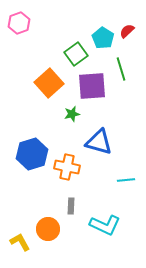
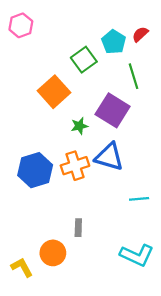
purple square: (92, 86) -> (113, 110), moved, turned 36
orange cross: (67, 167) -> (75, 166), moved, turned -30
cyan L-shape: (105, 225) -> (137, 255), moved

